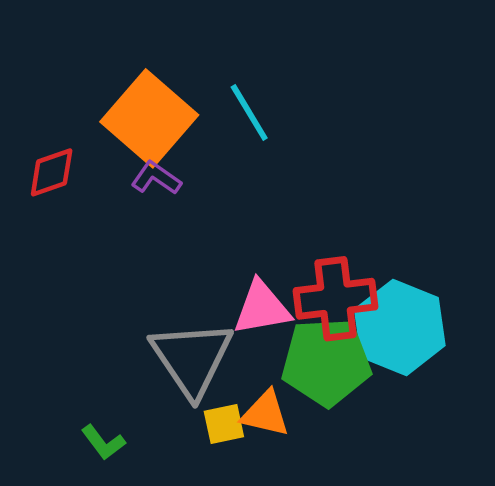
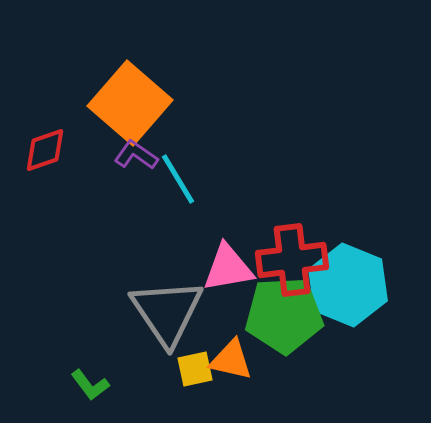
cyan line: (249, 113) -> (178, 179), moved

